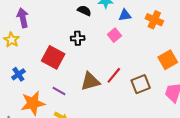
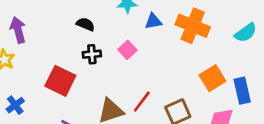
black semicircle: (84, 11) -> (86, 24), moved
orange cross: (154, 20) -> (193, 26), size x1.4
pink square: (114, 35) -> (127, 50), moved

